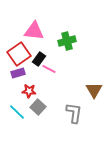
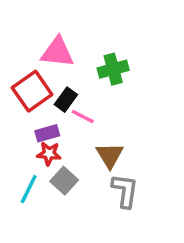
purple rectangle: (18, 73) -> (47, 133), moved
brown triangle: (94, 90) -> (110, 155), moved
cyan line: (17, 112) -> (29, 189), turned 72

